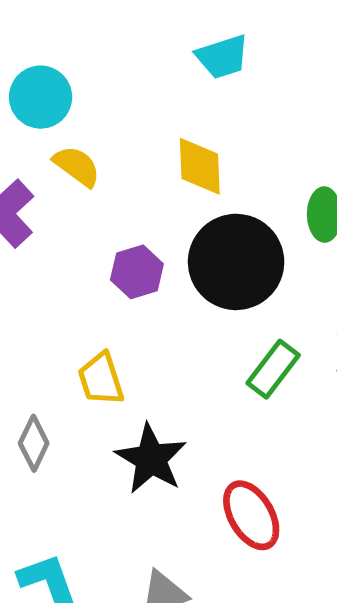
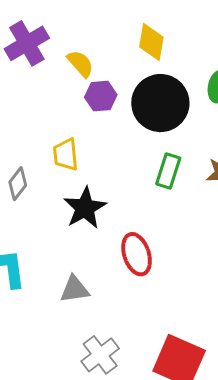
yellow semicircle: (77, 166) -> (80, 64), moved
green rectangle: (273, 369) -> (168, 171), turned -32

